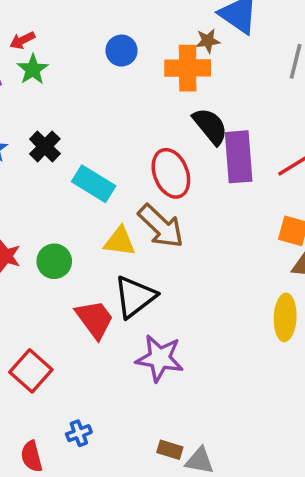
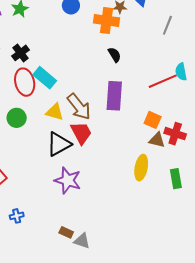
black semicircle: (210, 126) -> (114, 55), size x0.7
purple rectangle: (239, 157) -> (114, 96), moved
red ellipse: (171, 173) -> (25, 82), moved
red trapezoid: (95, 319) -> (81, 133), moved

